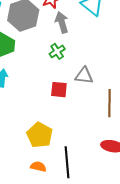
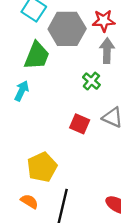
green cross: (57, 51) -> (91, 81), turned -35

